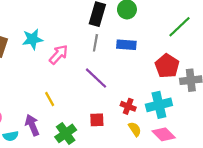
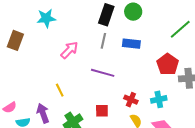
cyan star: (33, 39) -> (46, 18), moved
purple line: (96, 78) -> (103, 73), turned -30
cyan cross: (159, 105) -> (159, 99), size x0.7

